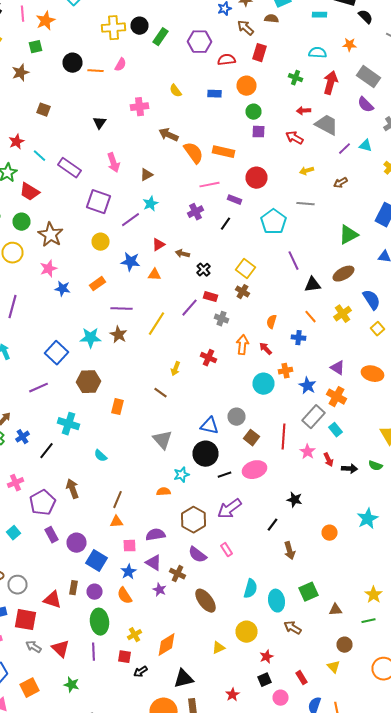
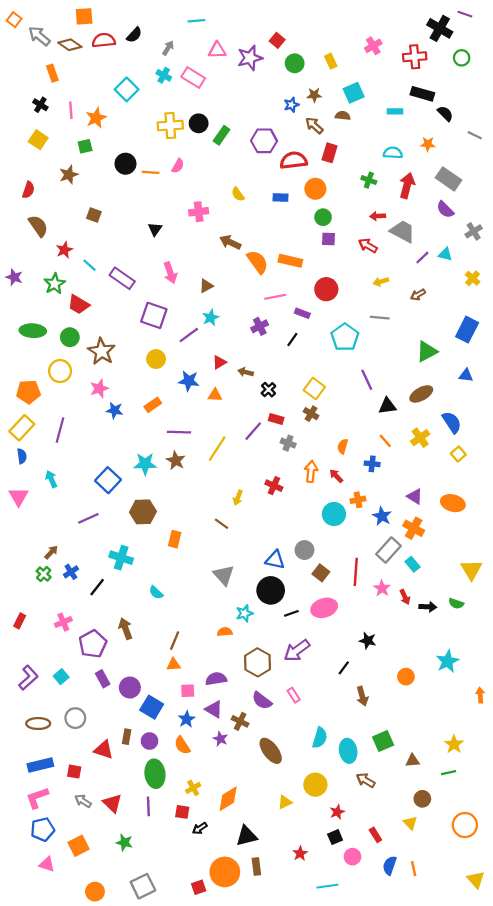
red semicircle: (226, 60) -> (294, 160), size x1.4
gray circle: (18, 585) -> (75, 718), moved
red square: (26, 620) -> (74, 772), size x0.6

